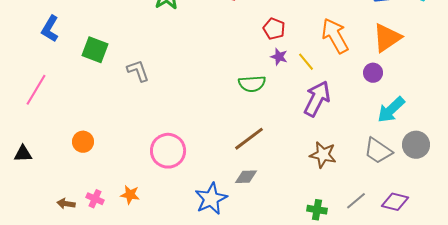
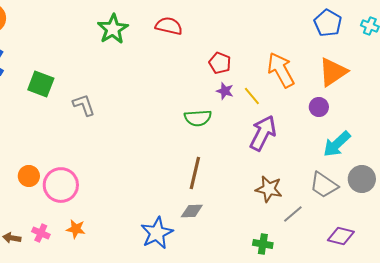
brown line: (249, 139) -> (195, 173), turned -40
pink circle: (168, 151) -> (61, 185), moved
gray line: (356, 201) -> (293, 214), moved

